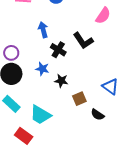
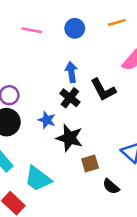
blue arrow: (43, 30) -> (71, 72), moved
black star: (61, 81) -> (70, 138), size x1.5

